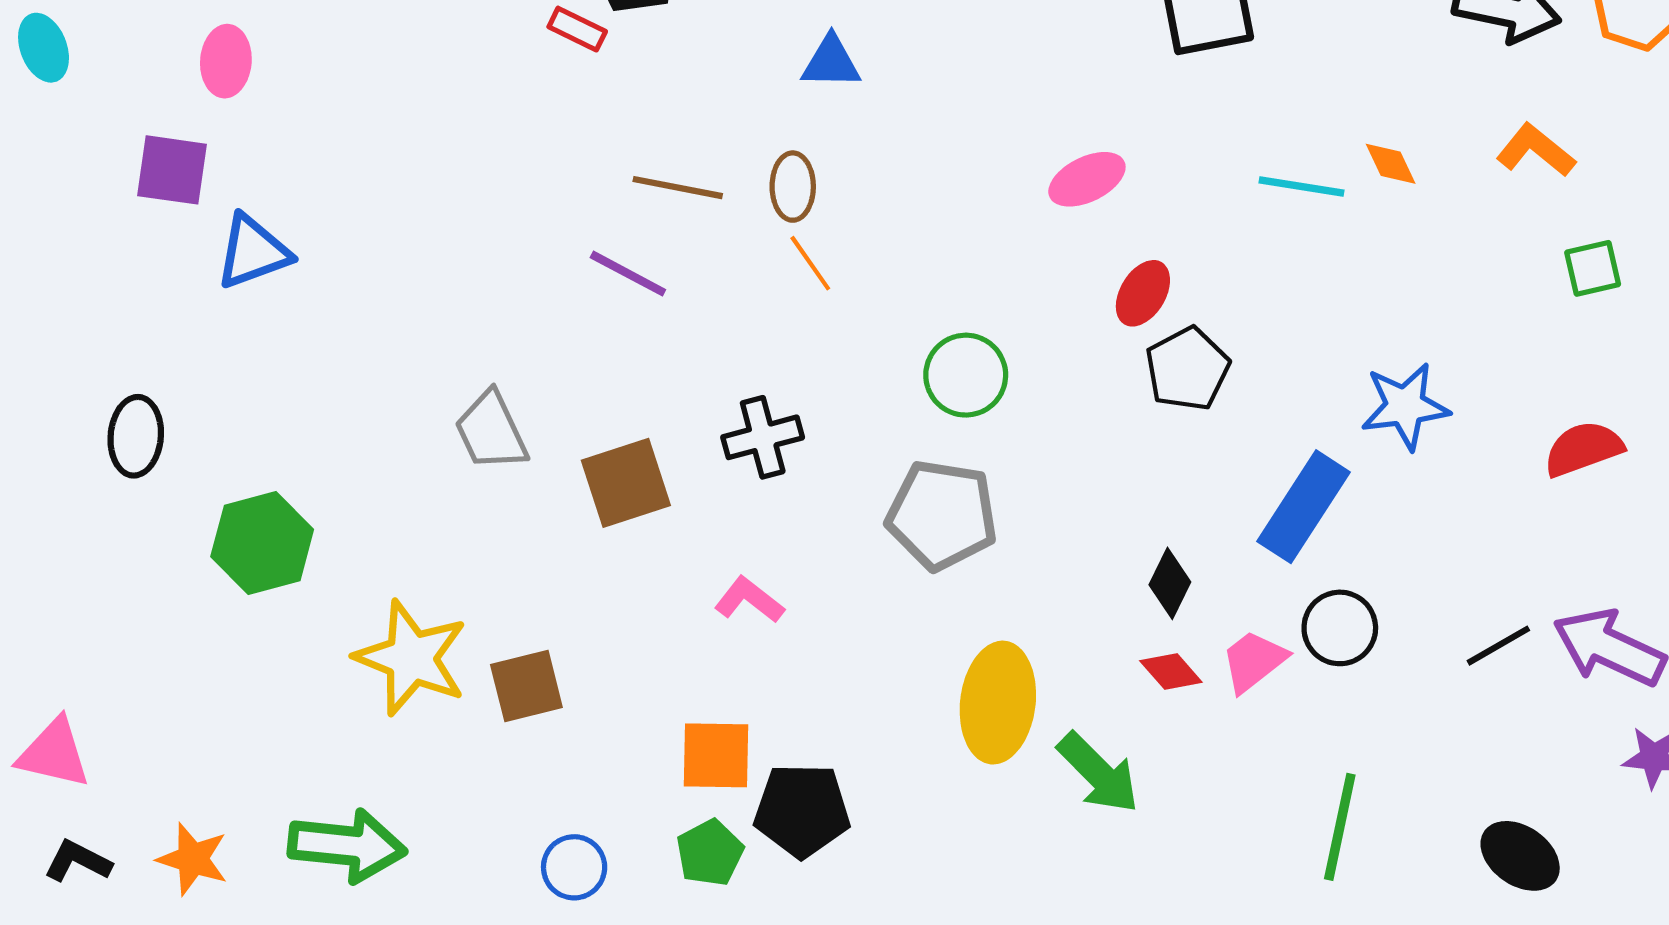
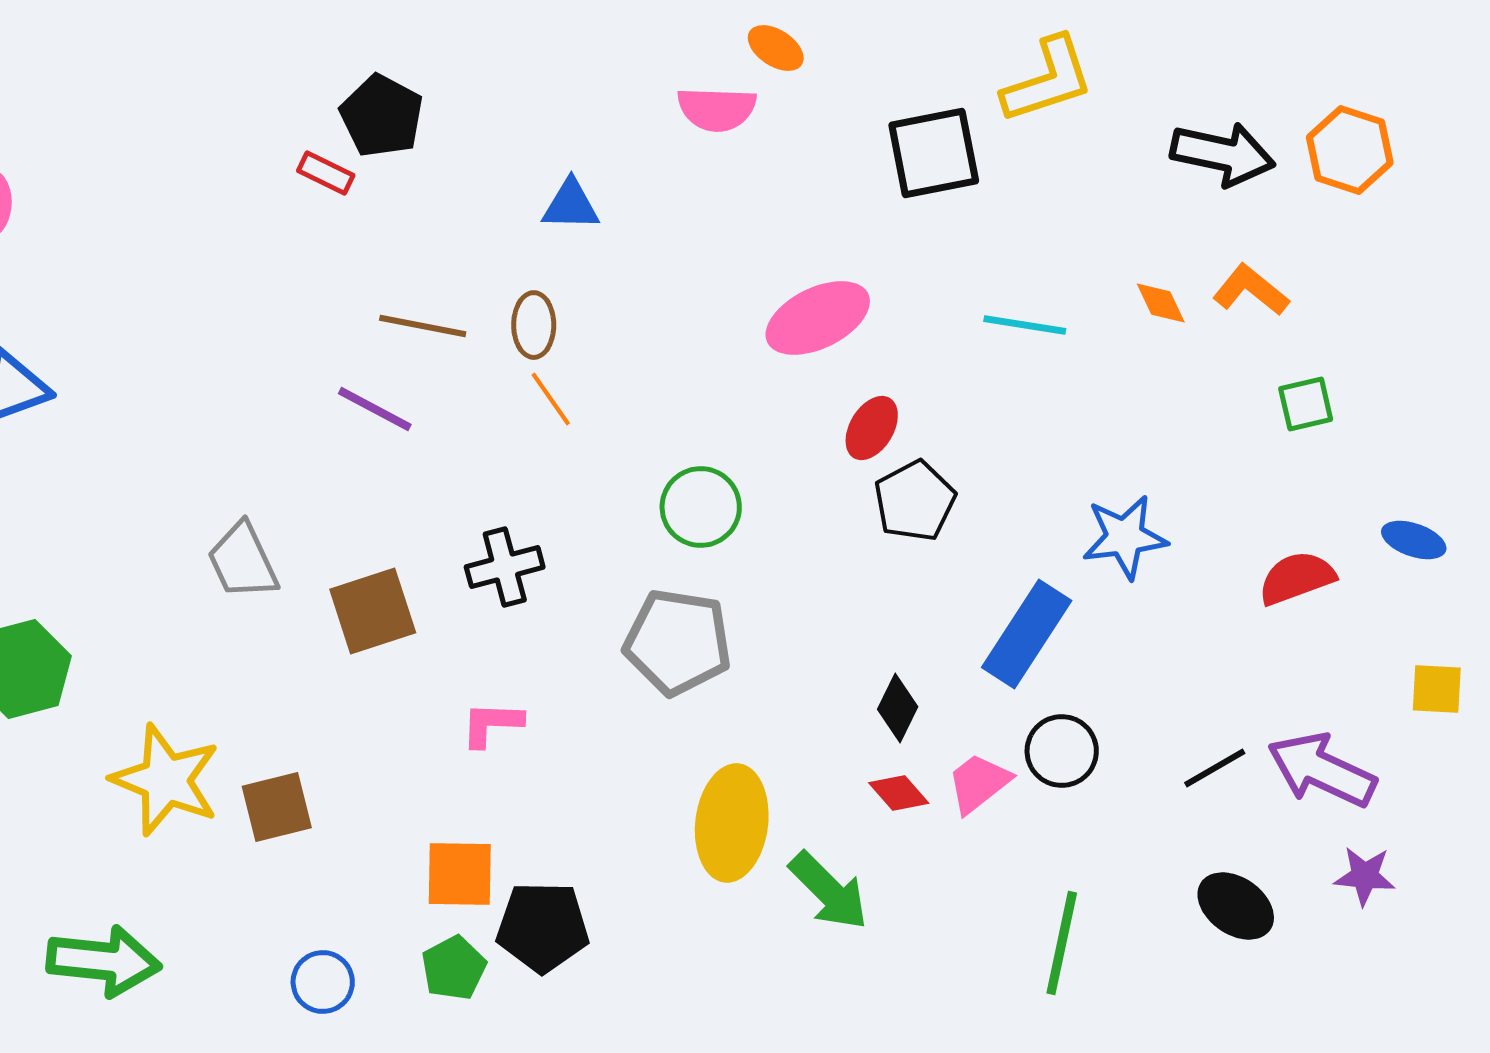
orange diamond: (1391, 164) -> (1161, 303), moved
pink ellipse: (1087, 179) -> (818, 318), size x1.4
pink L-shape: (749, 600) -> (492, 724), turned -36
black ellipse: (1520, 856) -> (1236, 906), moved

